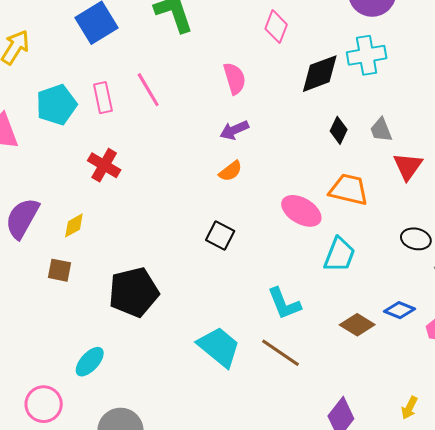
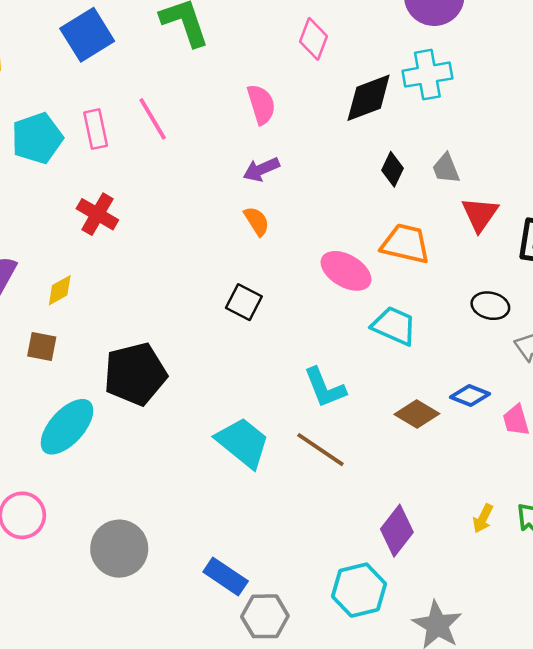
orange semicircle: (230, 171) -> (257, 221), turned -85
cyan trapezoid: (339, 255) -> (394, 326), turned -87
cyan ellipse: (90, 362) -> (67, 427), moved, size x1.5

